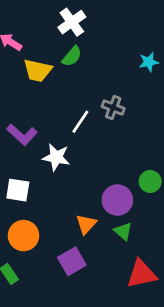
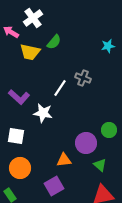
white cross: (72, 22) -> (33, 18), moved
orange triangle: (86, 224) -> (64, 160), turned 42
green triangle: (123, 231) -> (100, 165), moved

